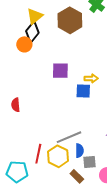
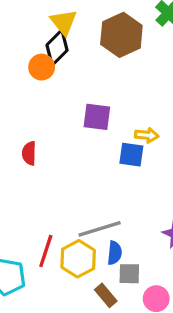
yellow triangle: (35, 16) -> (64, 22), turned -36
red semicircle: (16, 105) -> (29, 153), moved

